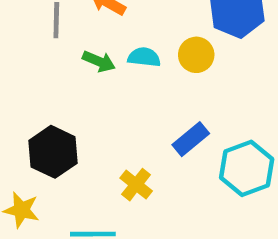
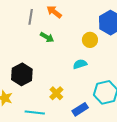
cyan semicircle: (144, 57) -> (80, 64), moved, turned -32
blue rectangle: (191, 139) -> (80, 109), moved

